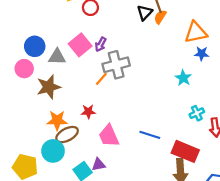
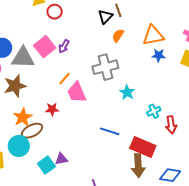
orange semicircle: (160, 17) -> (118, 36), moved
gray triangle: (57, 57) -> (23, 58), size x1.4
gray cross: (116, 65) -> (105, 67), moved
cyan star: (183, 78) -> (127, 92), moved
orange star: (57, 120) -> (23, 117), turned -30
pink trapezoid: (109, 136) -> (77, 92), moved

